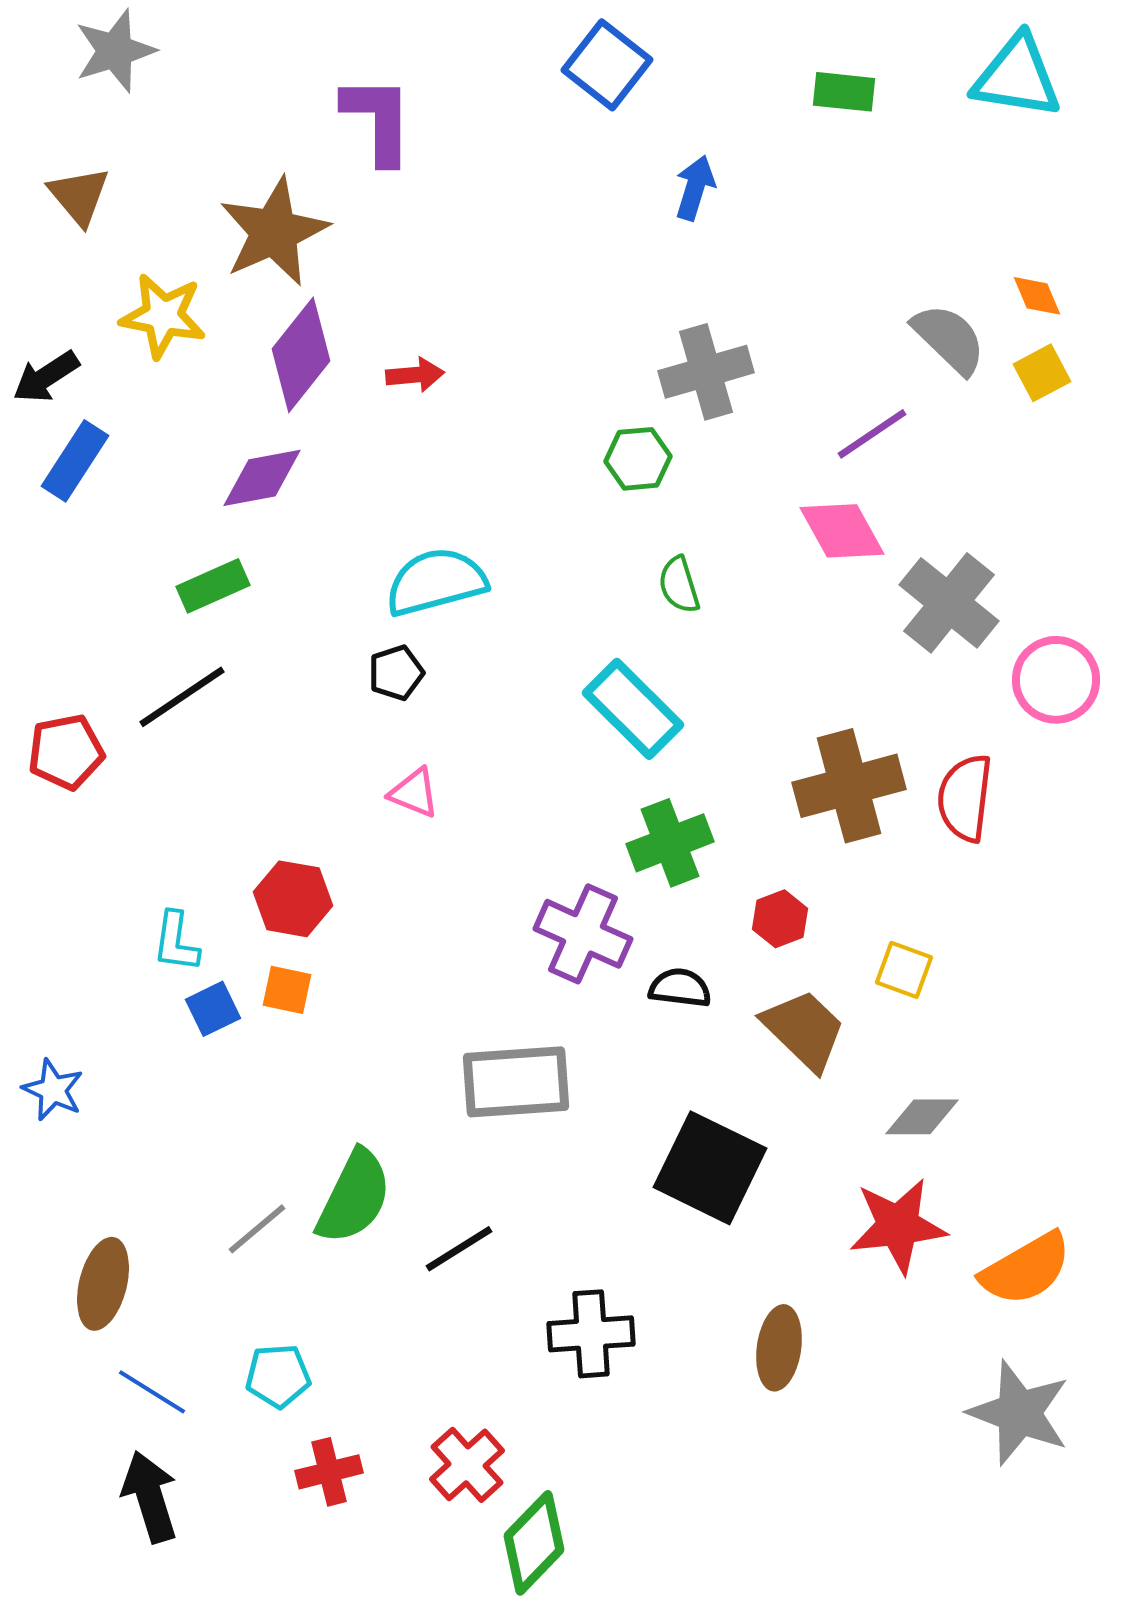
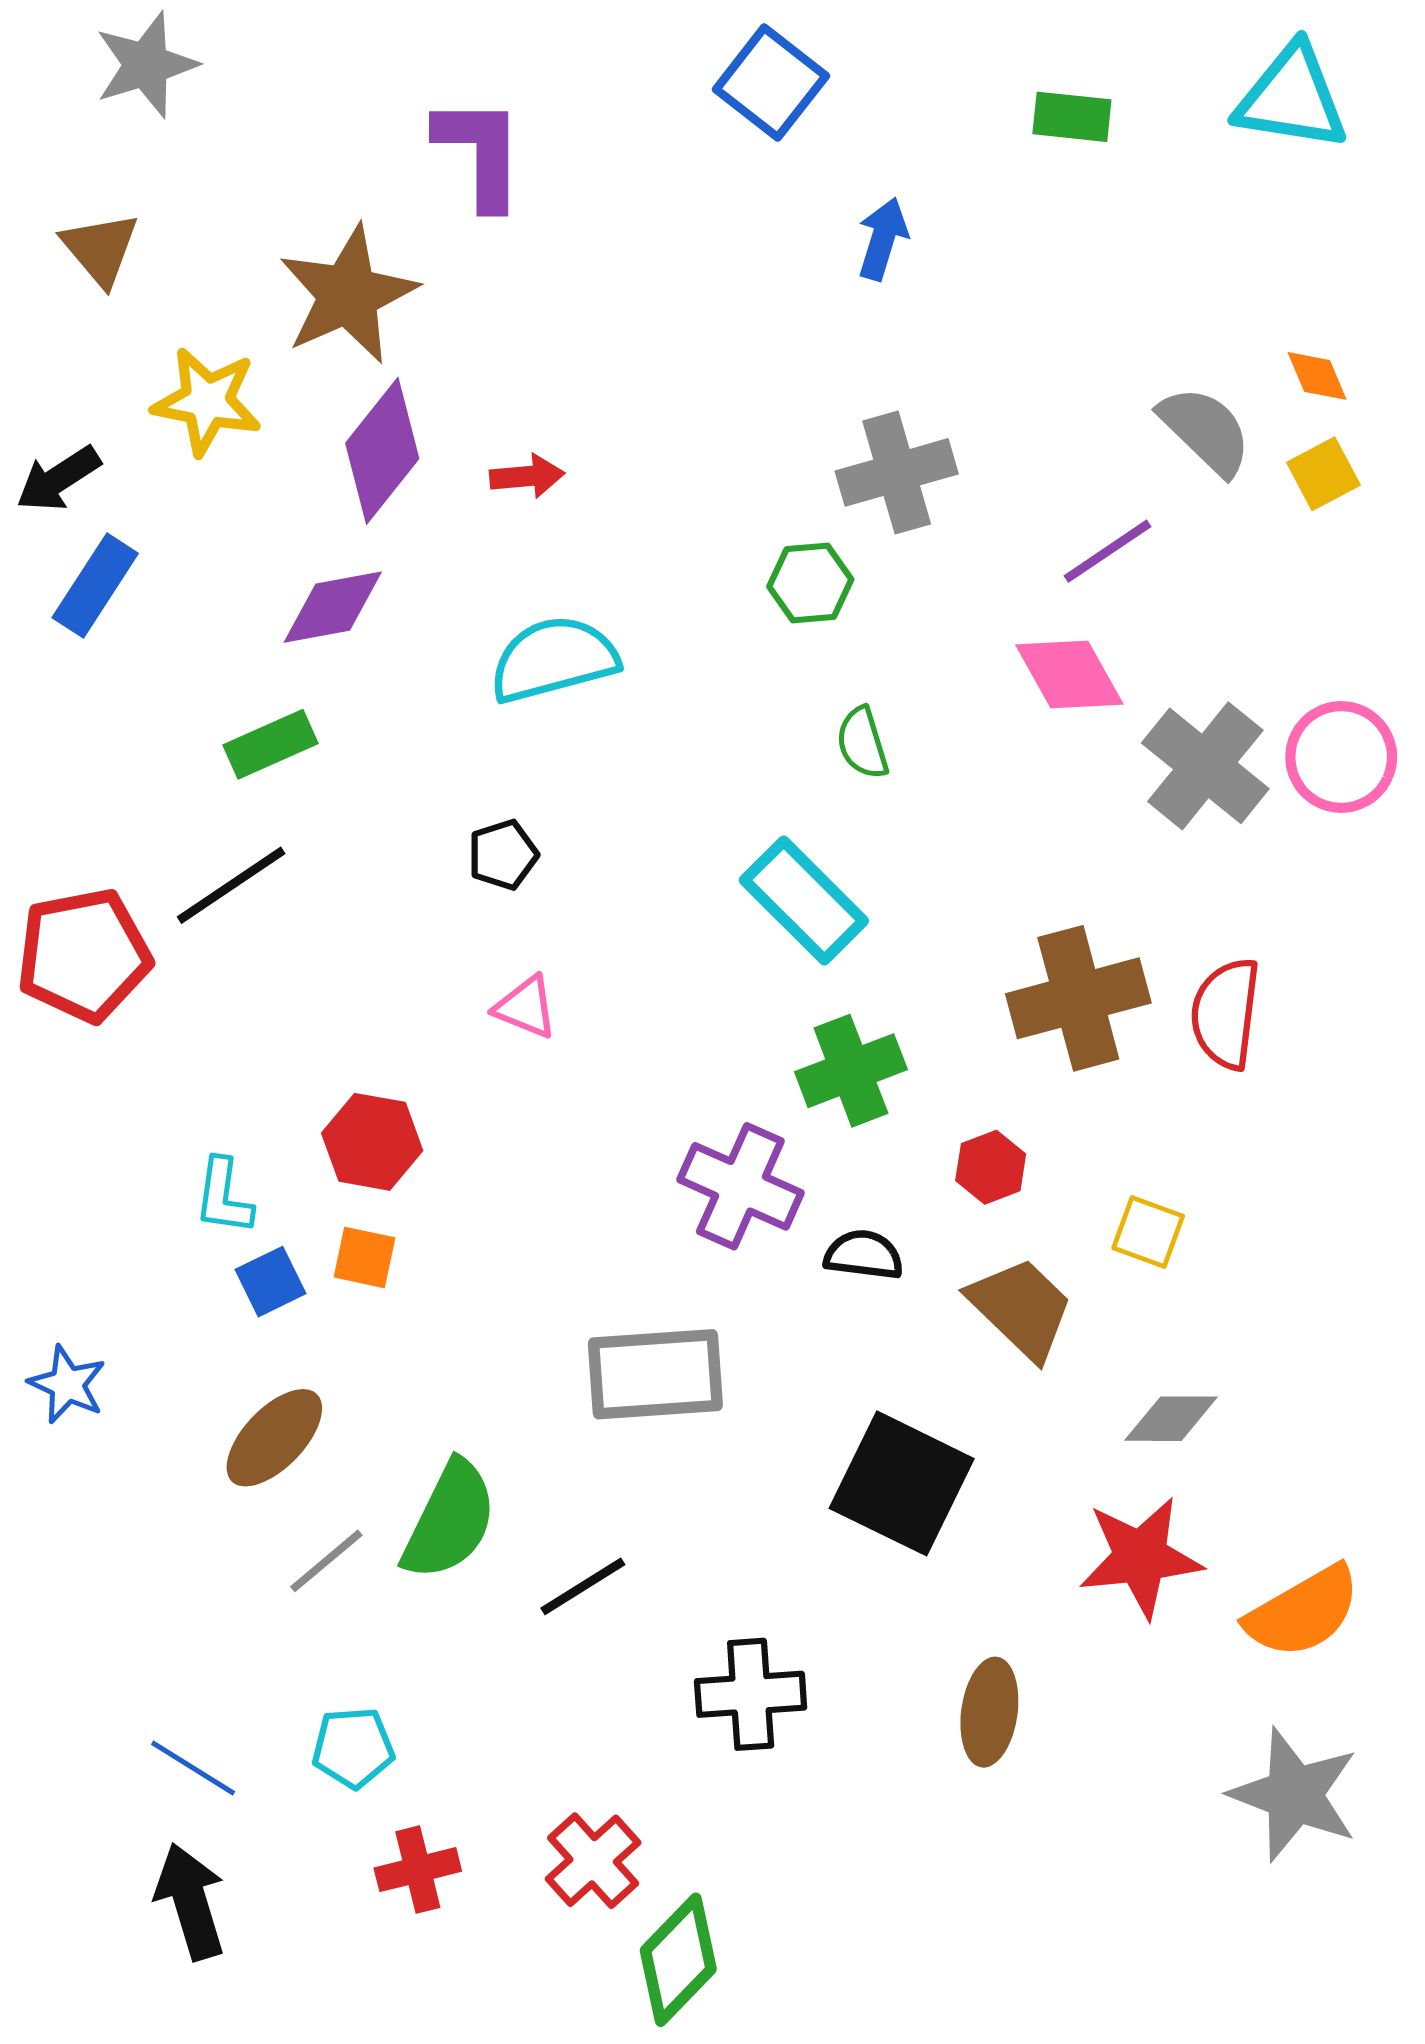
cyan semicircle: (436, 582) -> (554, 659), moved
pink circle: (1056, 680) -> (1341, 757), moved
red pentagon: (66, 752) -> (84, 955), size x1.4
brown ellipse: (103, 1284) -> (274, 1438), moved, turned 30

